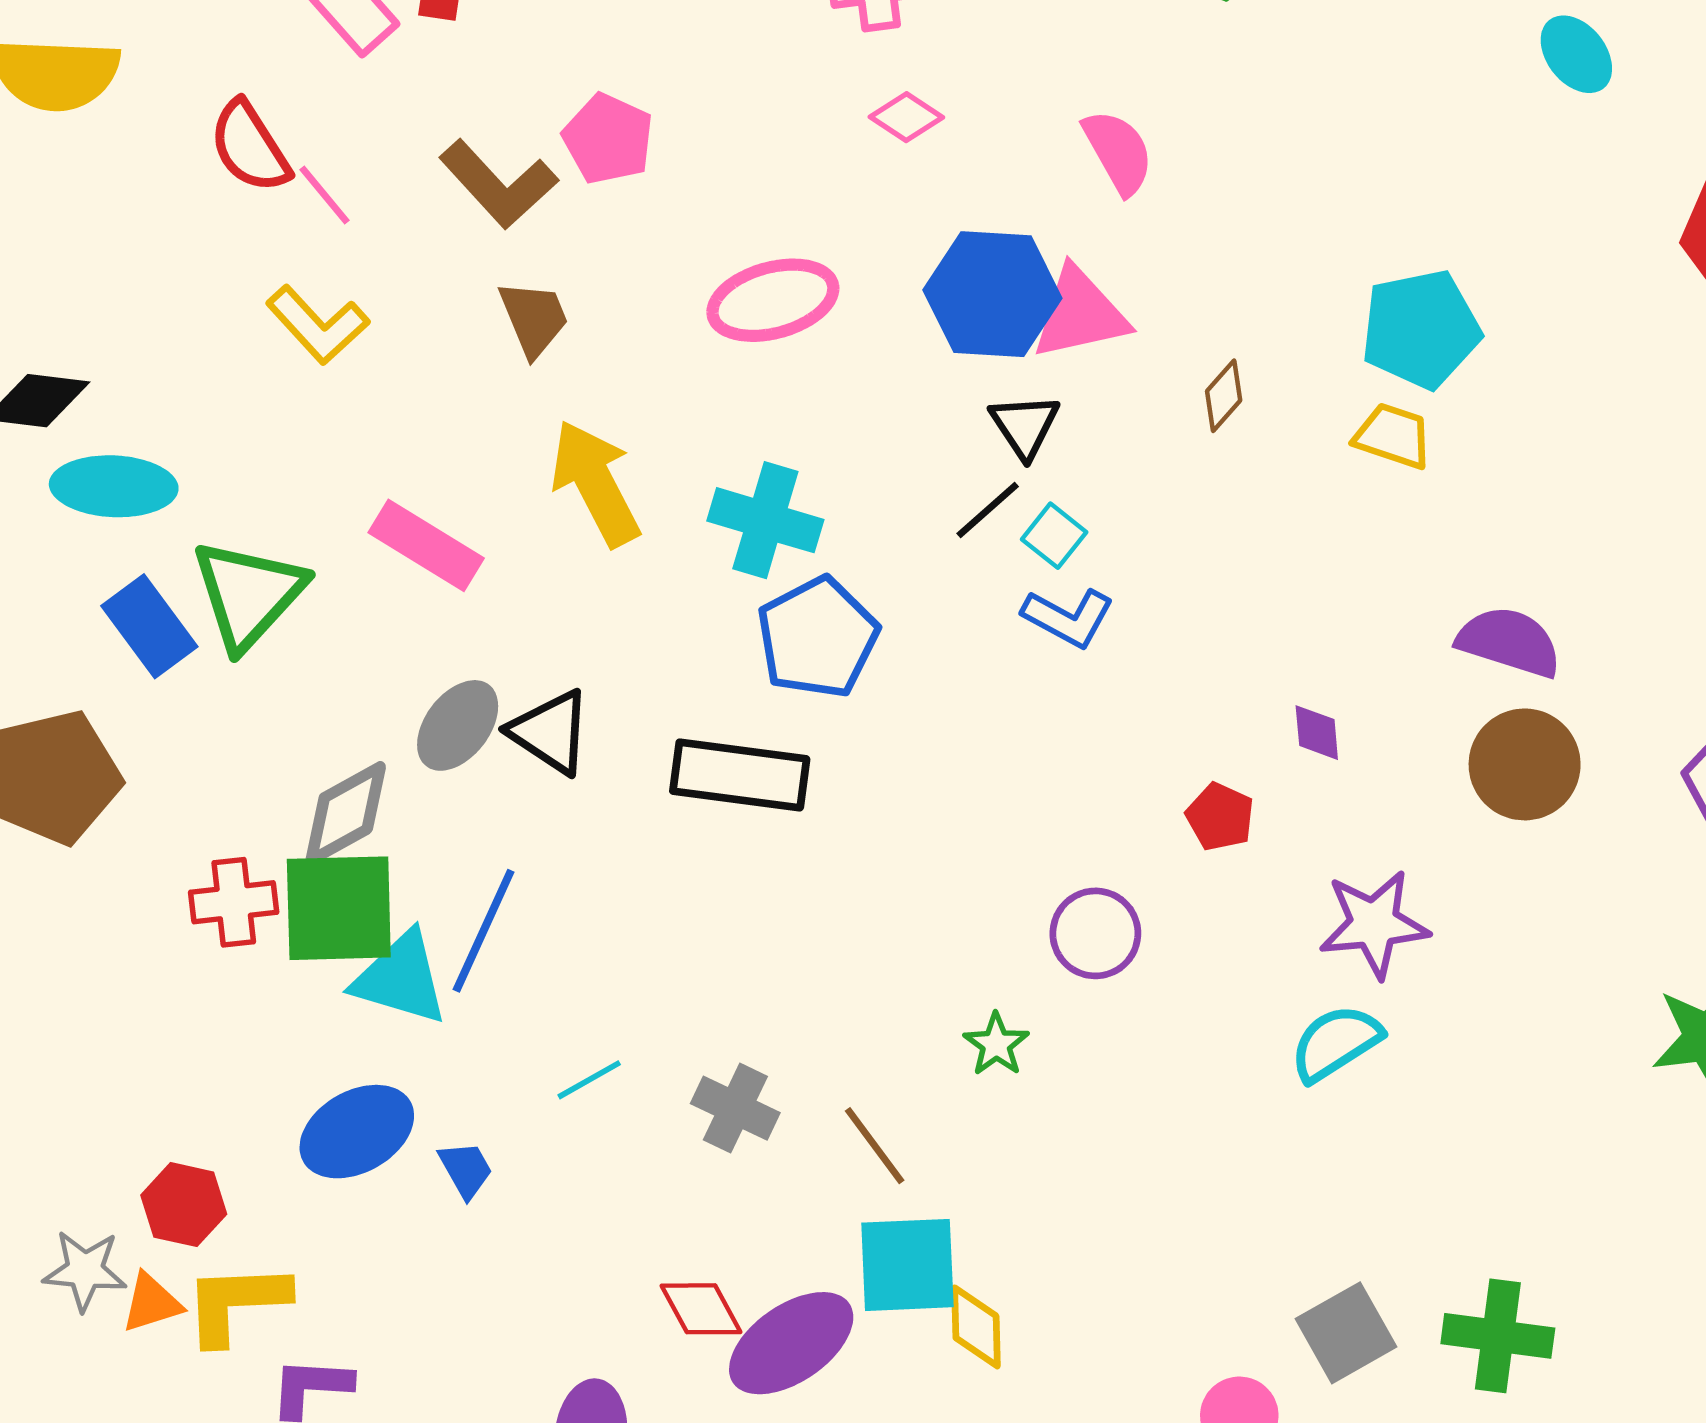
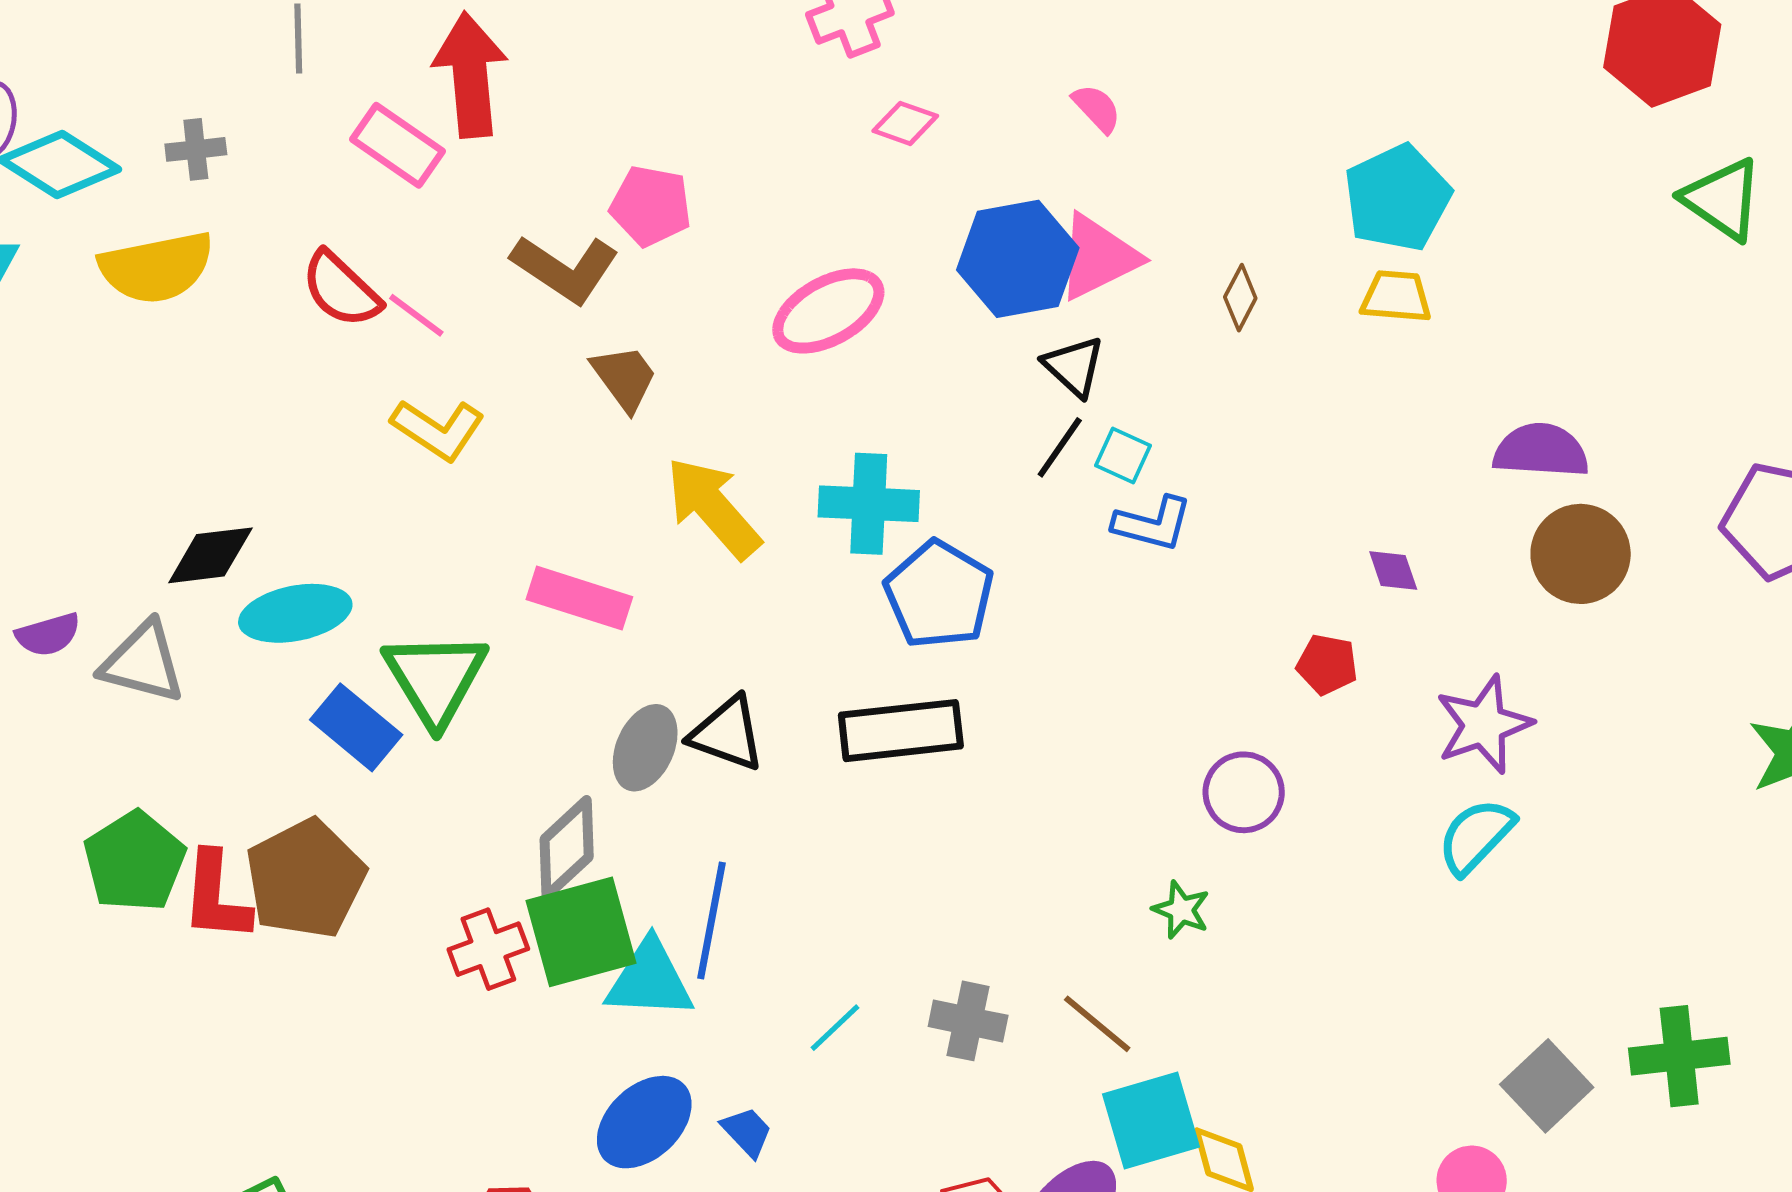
pink semicircle: (1118, 152) -> (1097, 108), size x0.7

